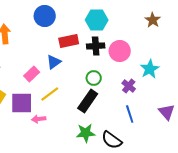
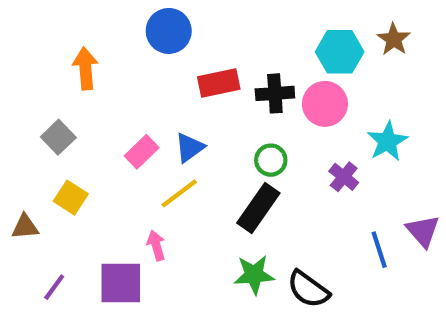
cyan hexagon: (97, 20) -> (340, 52), moved
blue triangle: (54, 62) -> (190, 148), moved
purple square: (22, 103) -> (121, 283), moved
blue line: (130, 114) -> (379, 250), moved
pink arrow: (39, 119) -> (156, 246), turned 80

